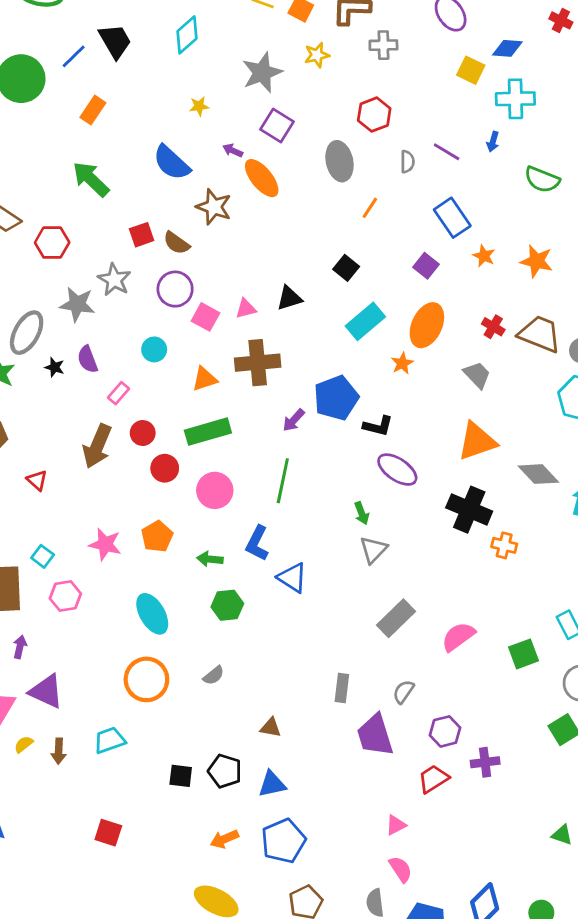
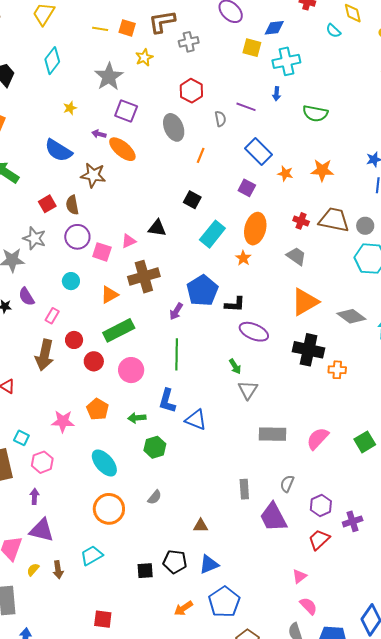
brown semicircle: (176, 243) -> (72, 205), turned 54
black triangle: (289, 298) -> (157, 228), turned 36
gray rectangle: (396, 618) -> (272, 434), turned 56
purple arrow: (20, 647) -> (34, 496), moved

